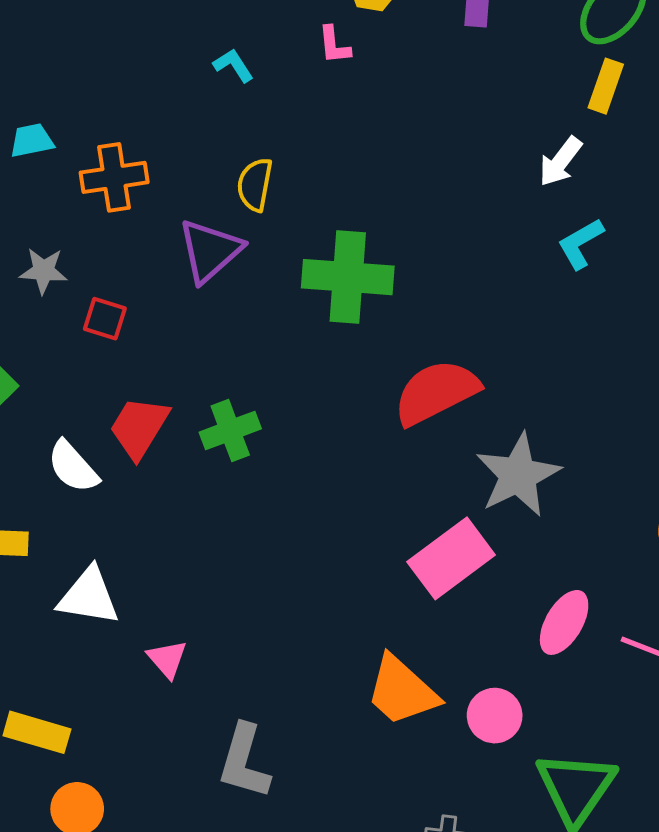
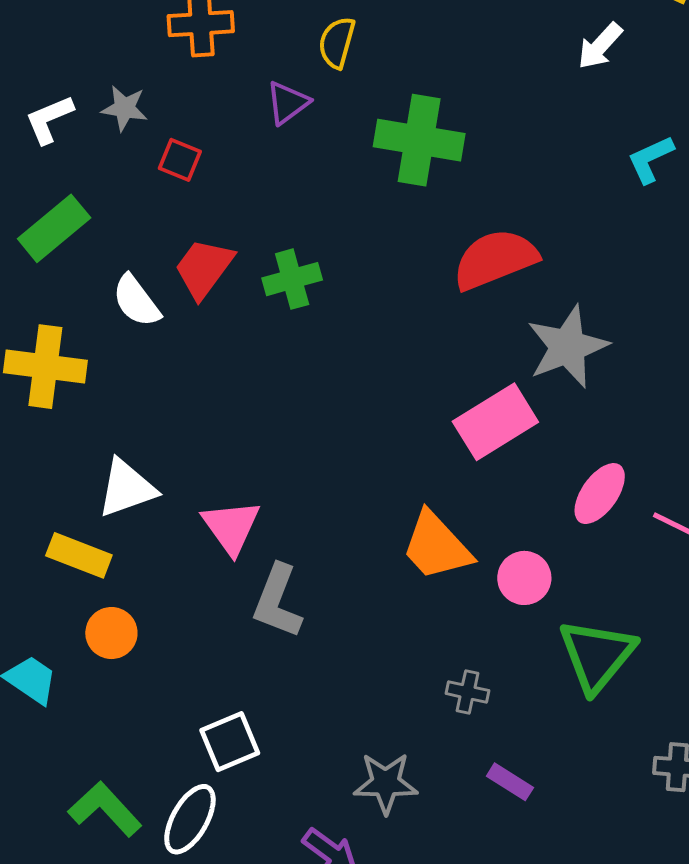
white arrow: (560, 162) -> (600, 46), moved
cyan L-shape: (581, 244) -> (650, 159), moved
purple triangle: (210, 251) -> (288, 103), size x0.7
white triangle: (89, 596) -> (127, 488), moved, turned -34
pink triangle: (167, 659) -> (231, 527), moved, size x1.5

